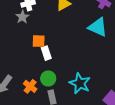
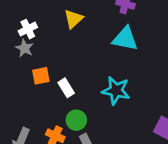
orange square: (39, 41) -> (41, 76), moved
cyan star: (80, 83) -> (116, 91), moved

